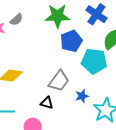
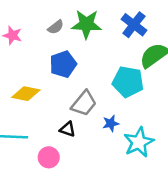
gray semicircle: (16, 20) -> (56, 27), moved
blue pentagon: (71, 41) -> (63, 64), moved

